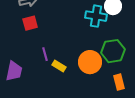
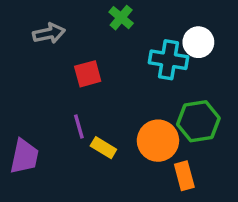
red square: (30, 23) -> (88, 74), moved
orange rectangle: (119, 82) -> (184, 176), moved

